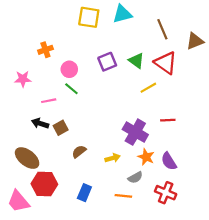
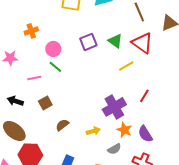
red line: (168, 120) -> (144, 96), turned -56
black arrow: (40, 123) -> (15, 101), moved
purple cross: (135, 132) -> (114, 107), turned 30

